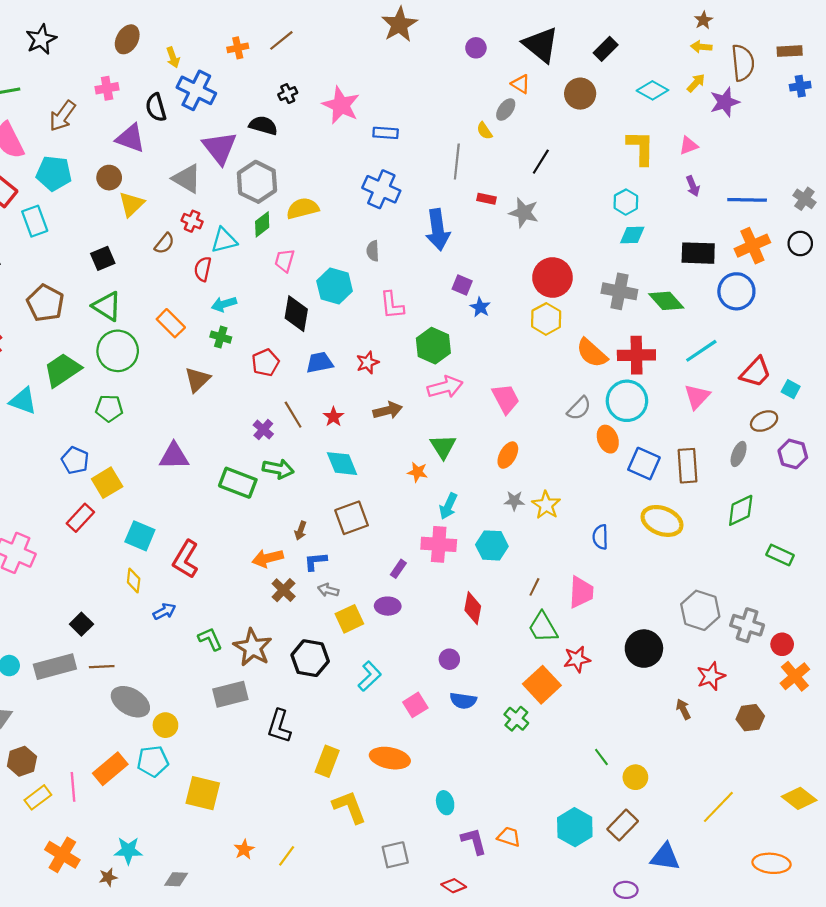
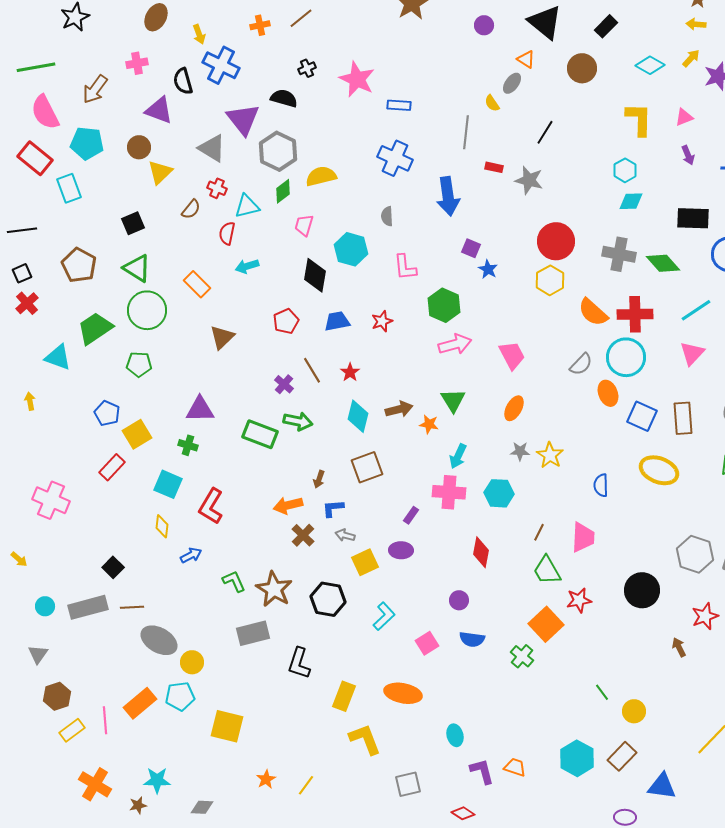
green cross: (221, 337) -> (188, 445), moved
brown arrow: (388, 410) -> (399, 409), moved
cyan diamond: (342, 464) -> (358, 416), turned 36

